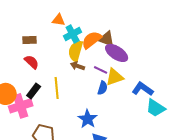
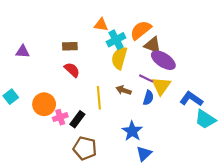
orange semicircle: (92, 40) -> (141, 30), moved
brown arrow: (78, 66) -> (124, 90), moved
yellow triangle: (115, 77) -> (161, 86), turned -36
black rectangle: (34, 91) -> (77, 119), moved
pink cross: (21, 106) -> (60, 117), size x0.6

